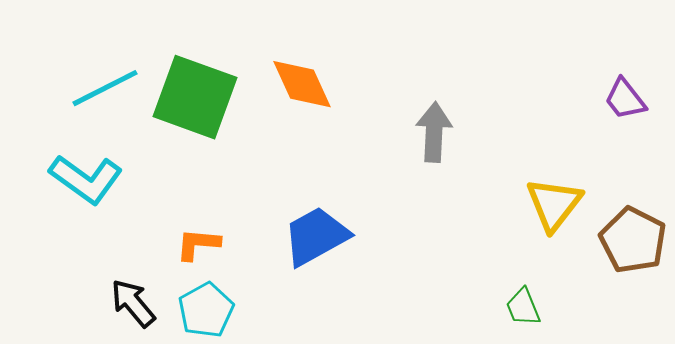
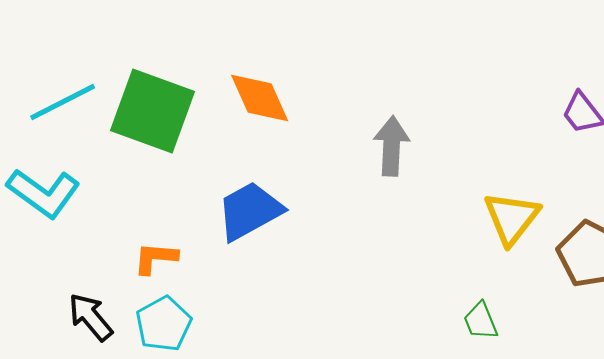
blue trapezoid: (316, 236) -> (250, 211), moved

